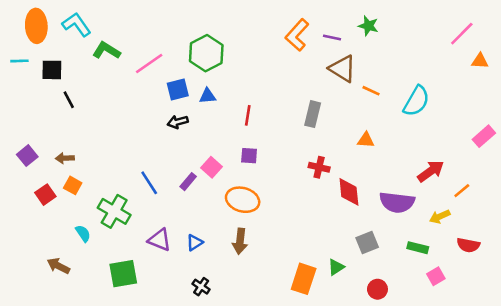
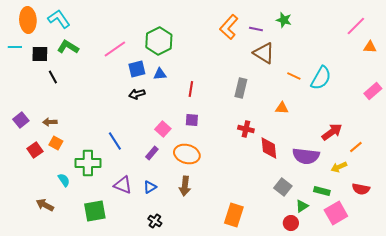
green L-shape: (106, 51) -> (68, 47), moved
orange line: (371, 91) -> (294, 76), moved
pink rectangle: (484, 136) -> (373, 91), moved
purple rectangle: (188, 182) -> (152, 153), moved
green cross: (114, 211) -> (88, 163), turned -30
gray square: (367, 243) -> (283, 187), turned -30
green triangle: (336, 267) -> (302, 206), moved
pink square: (436, 276) -> (336, 213), size x1.6

